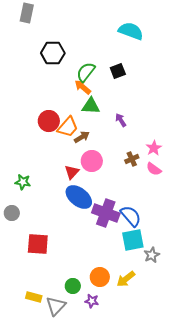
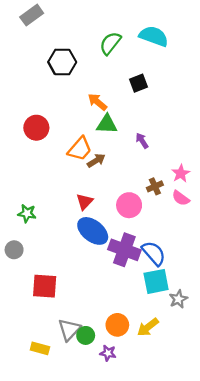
gray rectangle: (27, 13) -> (32, 15), turned 42
green semicircle: (86, 72) -> (110, 43), moved
red circle: (49, 121) -> (36, 128), moved
pink circle: (92, 161) -> (129, 205), moved
gray triangle: (56, 306) -> (69, 330), moved

